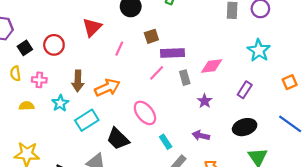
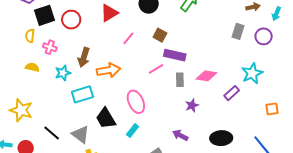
brown square: (151, 36) -> (160, 35), turned 32
black square: (25, 48) -> (44, 15), size x1.5
purple rectangle: (245, 90) -> (232, 93), moved
cyan rectangle: (166, 142) -> (132, 131), moved, turned 56

